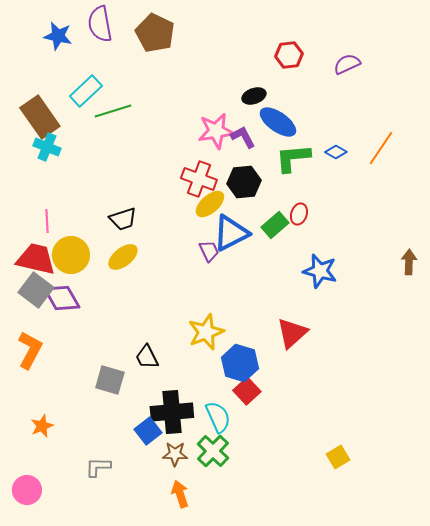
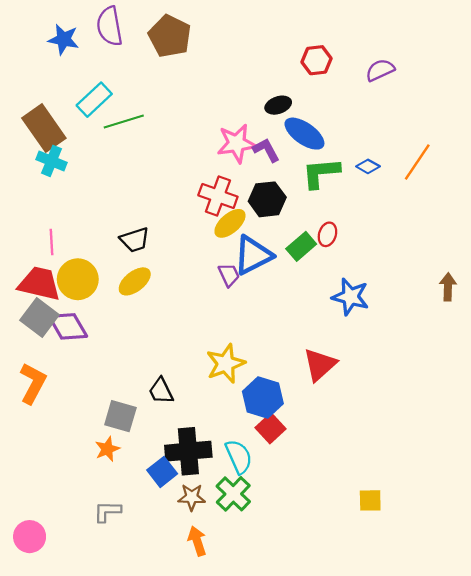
orange star: (42, 426) -> (107, 449), moved
yellow square: (338, 457) -> (370, 500), turned 30

